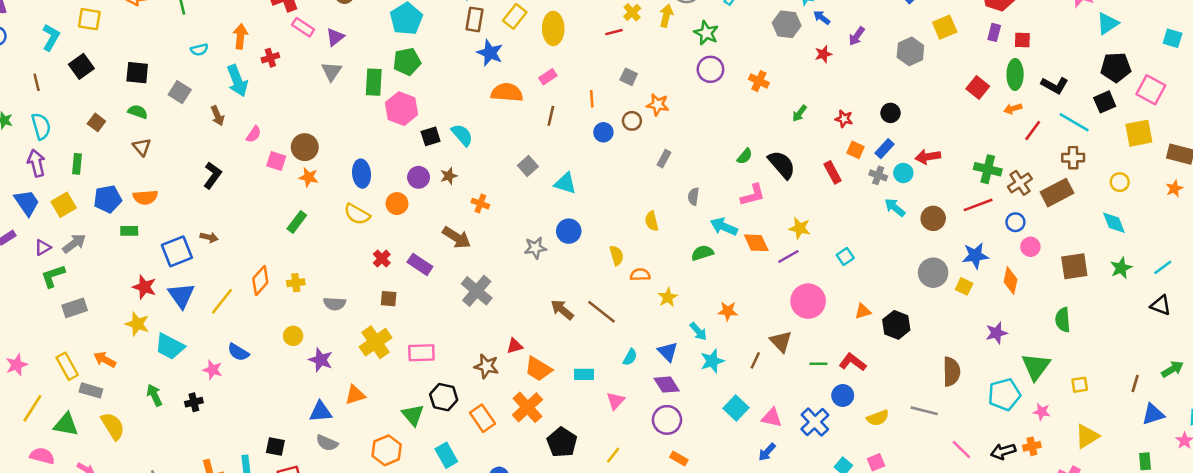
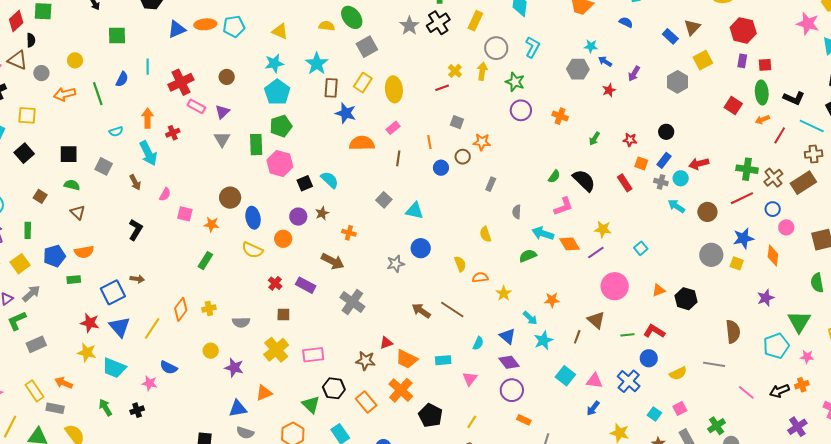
brown circle: (305, 147) -> (230, 198), moved

